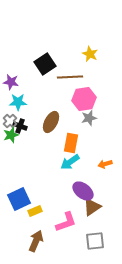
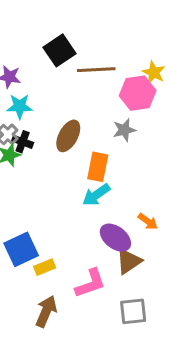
yellow star: (90, 54) -> (154, 72), moved
pink hexagon: (84, 99) -> (138, 93), moved
orange arrow: (105, 164) -> (148, 221), moved, turned -128

